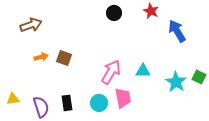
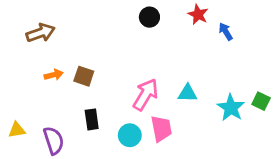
blue arrow: (177, 31) -> (226, 32), moved, size x0.6
black rectangle: (67, 103) -> (92, 119), moved

